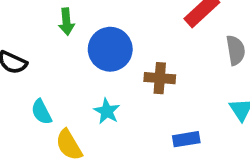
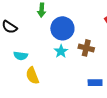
cyan star: (107, 111) -> (61, 51), moved
cyan semicircle: (41, 112) -> (21, 56), turned -64

